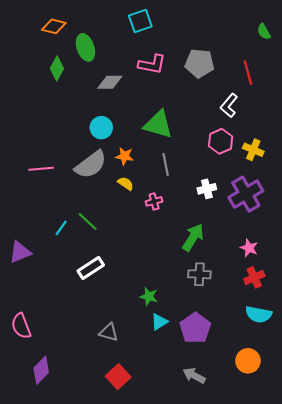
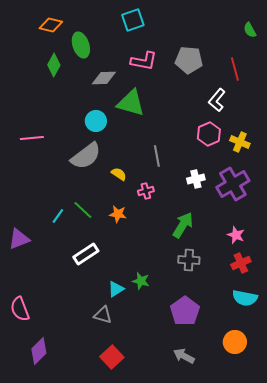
green triangle: (158, 124) -> (131, 103), moved
orange star: (125, 156) -> (118, 214), moved
pink line: (41, 169) -> (32, 138), moved
cyan triangle: (159, 322) -> (116, 289), moved

